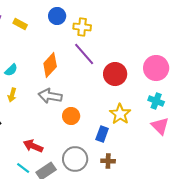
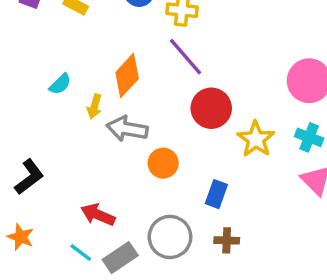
red circle: (115, 74) -> (211, 108), moved
yellow arrow: (12, 95) -> (94, 106), moved
yellow star: (120, 114) -> (256, 139), moved

